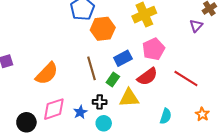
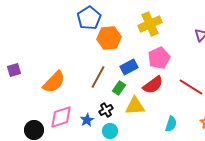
brown line: (91, 68) -> (98, 77), turned 45
black cross: (100, 102) -> (106, 110), turned -32

